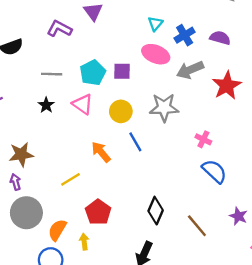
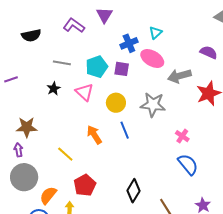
blue cross: (185, 35) -> (129, 43), moved
yellow line: (70, 179) -> (65, 154), turned 66

